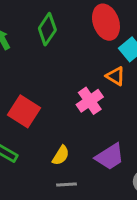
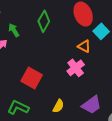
orange triangle: (116, 76) -> (84, 46), moved

